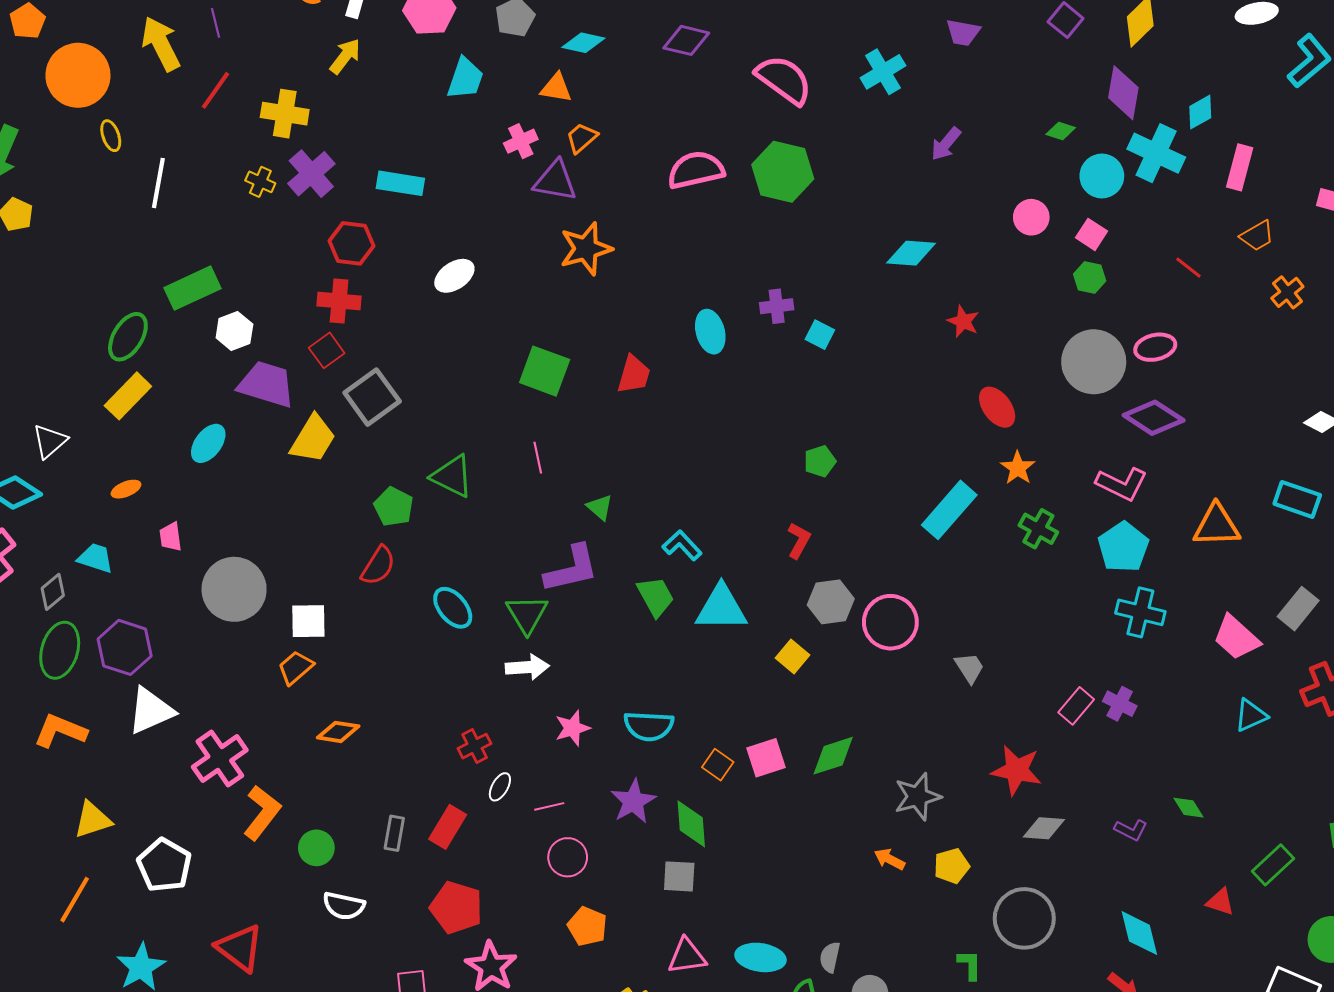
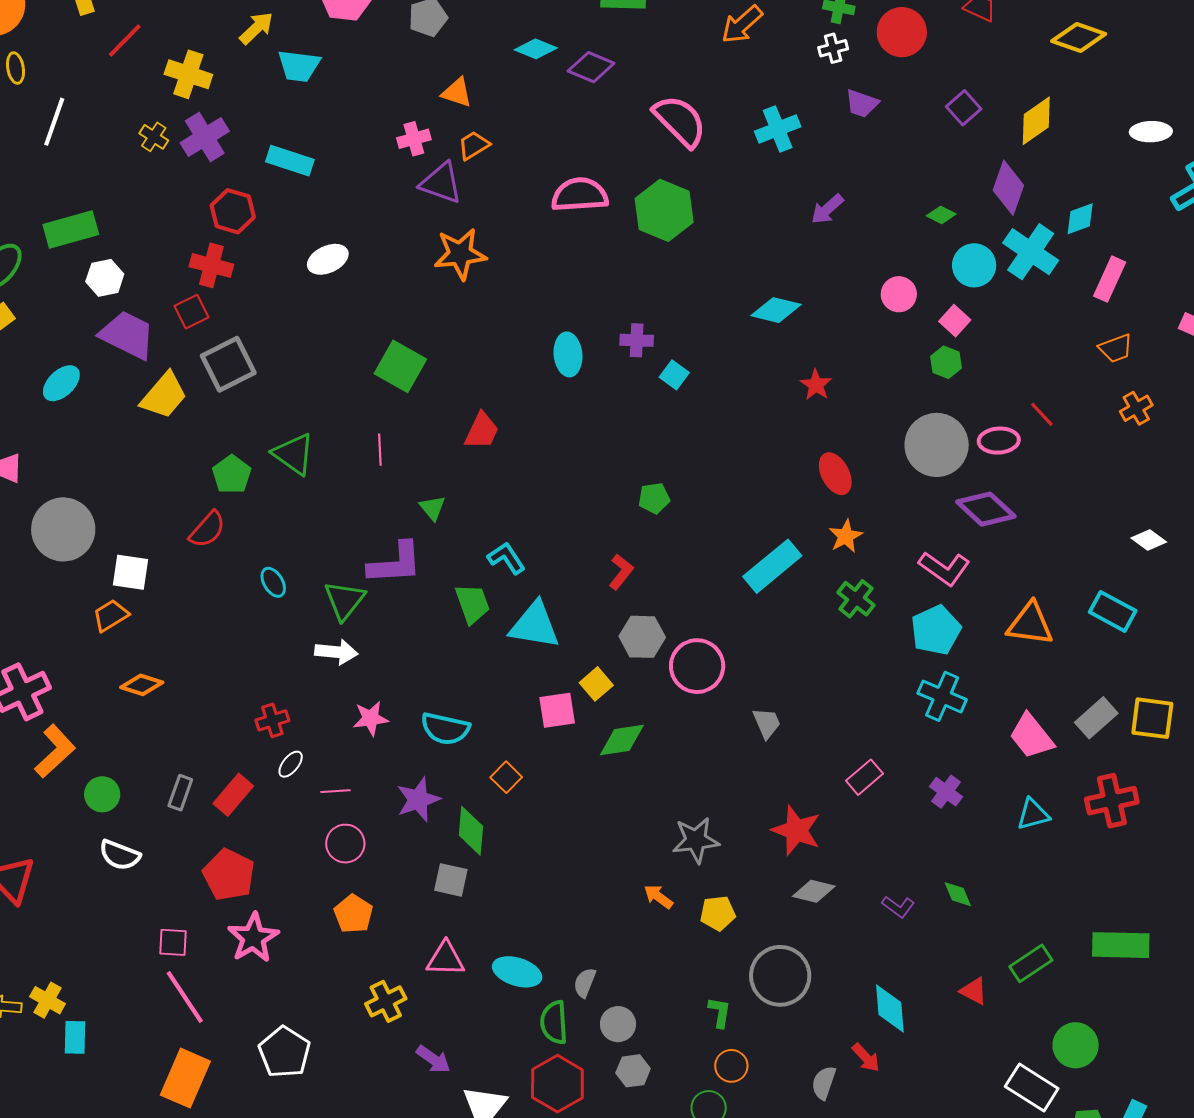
cyan diamond: (583, 43) -> (536, 49), moved
cyan trapezoid: (465, 78) -> (299, 66), moved, turned 69
red line: (1188, 268) -> (1042, 414), moved
red trapezoid: (634, 375) -> (482, 431), moved
cyan ellipse: (453, 608) -> (273, 582), size x0.7
purple cross: (1120, 704) -> (946, 792), moved
green diamond: (833, 756) -> (622, 740), moved
pink square: (766, 758) -> (557, 710), moved

